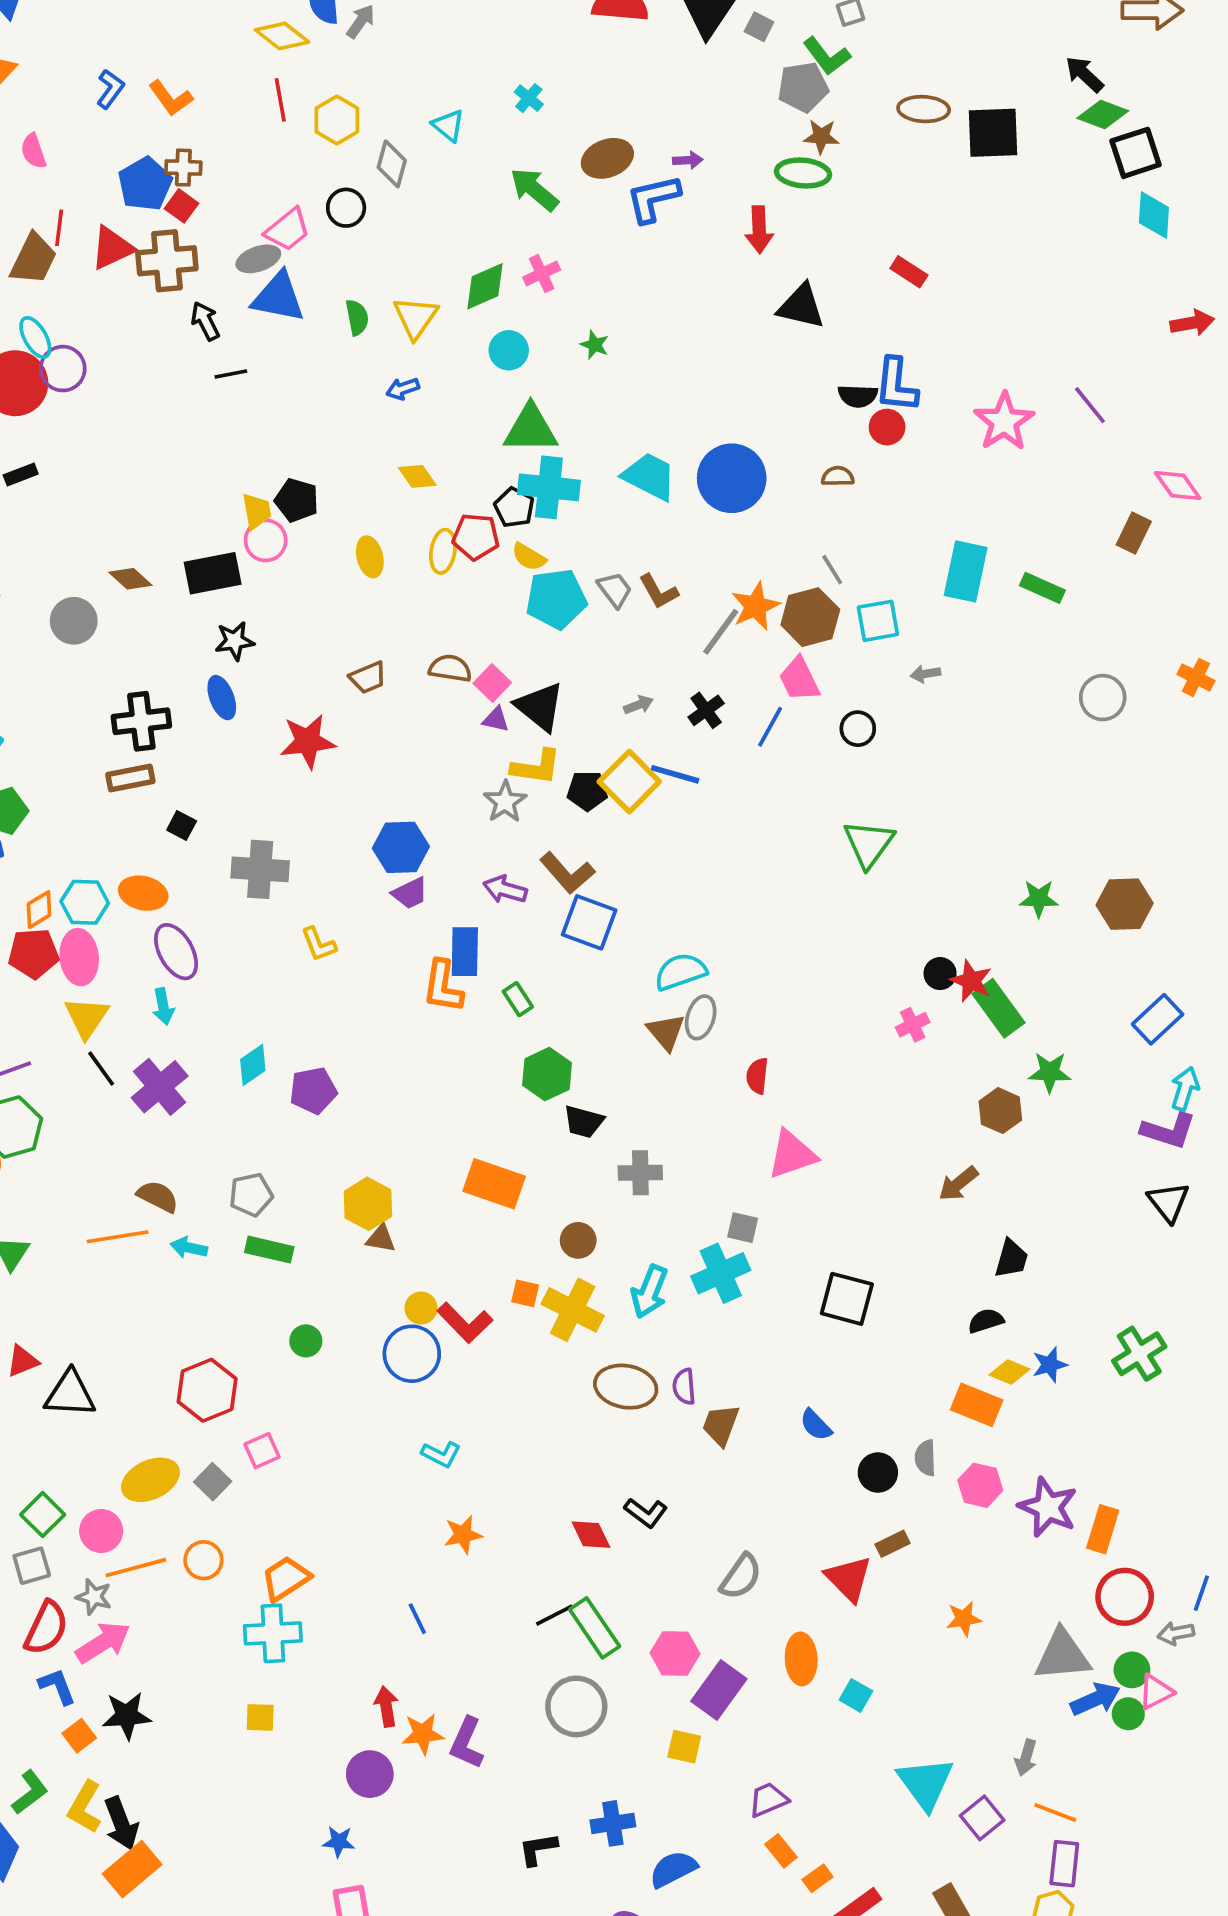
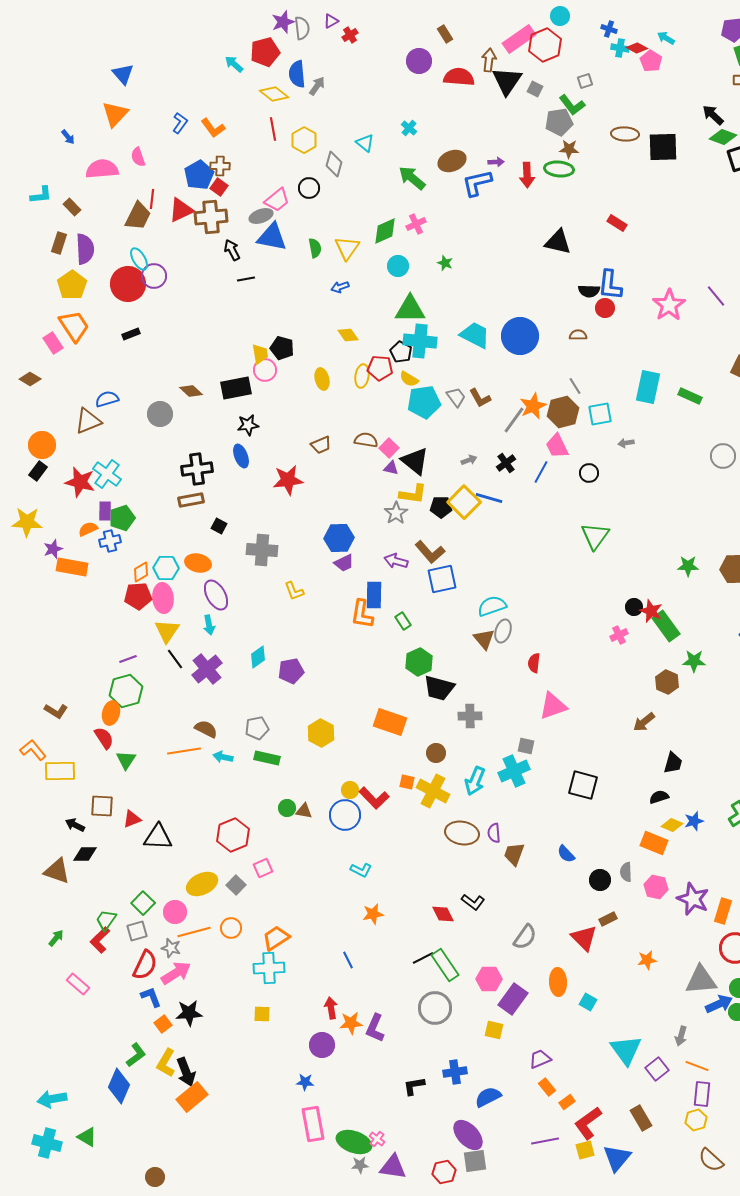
red arrow: (759, 230) -> (527, 175), moved
blue square: (589, 922) -> (442, 579), turned -32
black trapezoid: (584, 1122) -> (439, 688), size x1.4
brown triangle: (381, 1239) -> (304, 811), moved

